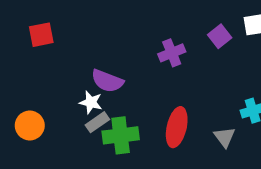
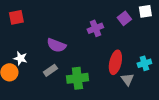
white star: (91, 102) -> (20, 58), moved
red ellipse: (177, 127) -> (115, 62), moved
green cross: (121, 135) -> (77, 78), moved

